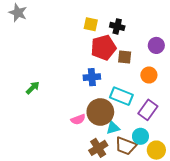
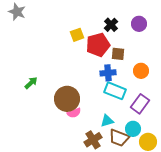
yellow square: (91, 24) -> (77, 35), moved, turned -32
black cross: (117, 26) -> (111, 25), turned 32
purple circle: (156, 45) -> (139, 24), moved
blue cross: (92, 77) -> (108, 73), moved
brown circle: (100, 112) -> (67, 99), moved

